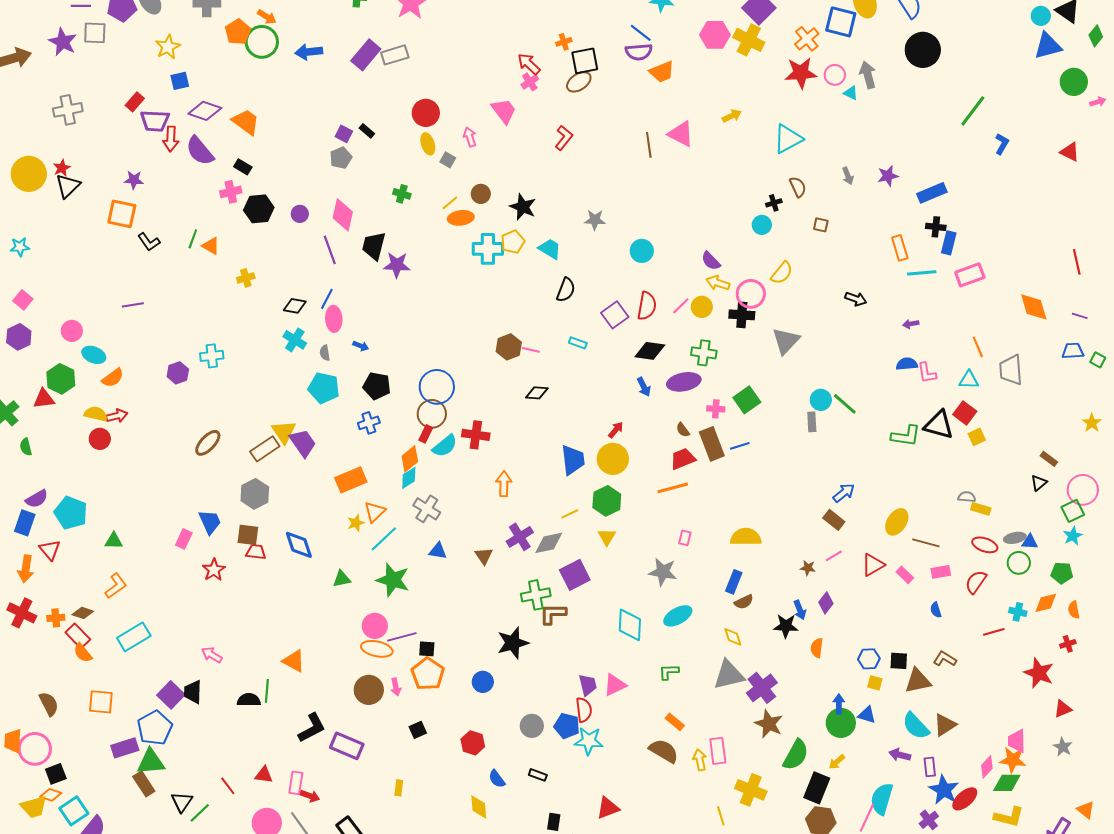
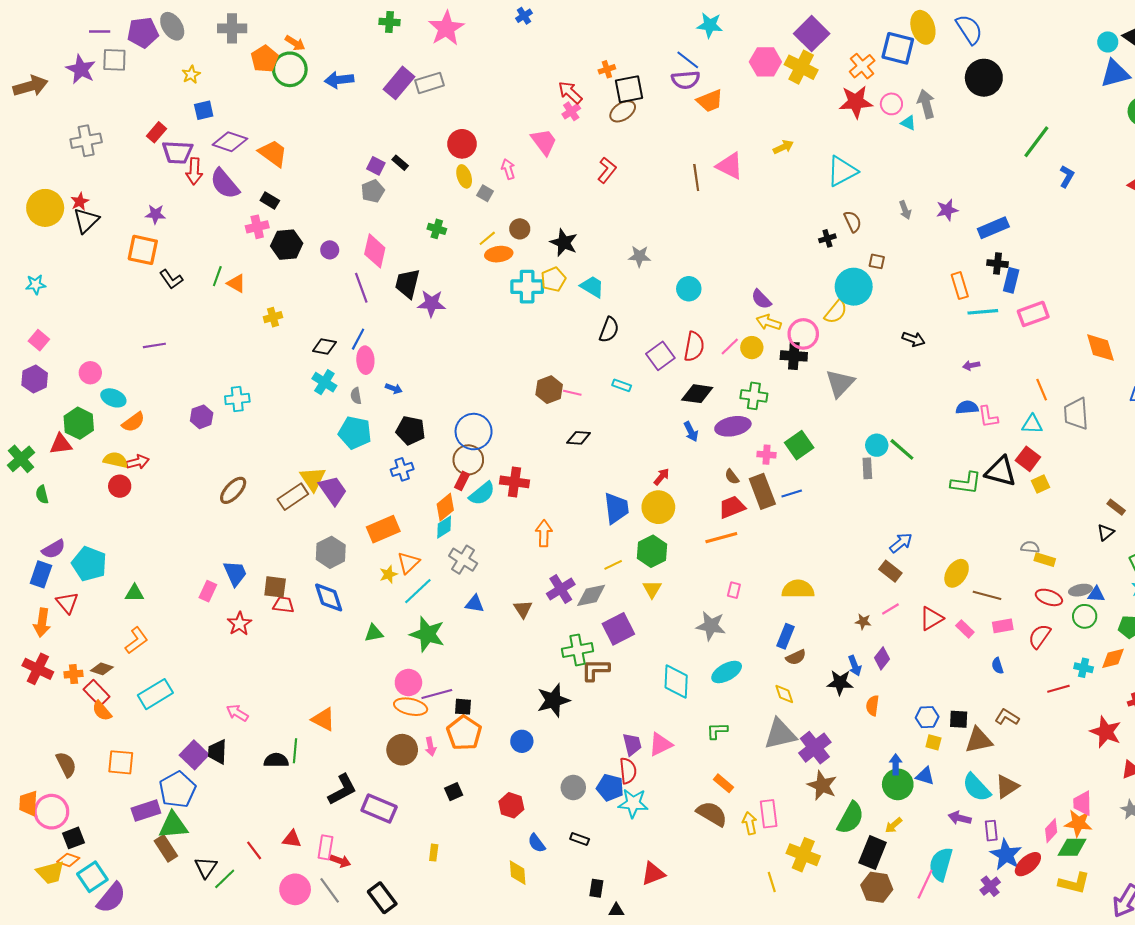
yellow star: (168, 47) -> (191, 75), size x0.7
cyan circle: (762, 225) -> (854, 287), moved, size x1.8
gray hexagon: (255, 494) -> (331, 552), moved

